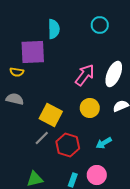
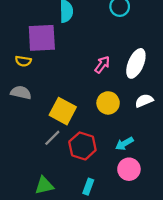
pink arrow: (85, 75) -> (102, 65), size x0.7
pink circle: (97, 175) -> (129, 169), moved

